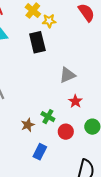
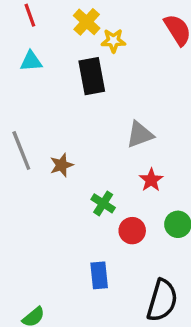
brown star: (28, 125) -> (61, 165), moved
blue rectangle: (40, 152) -> (99, 275), moved, turned -35

